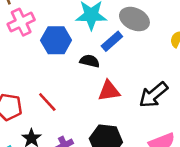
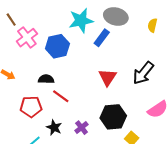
black semicircle: (90, 61) -> (46, 79), moved
red triangle: (109, 91) -> (108, 77), turned -36

